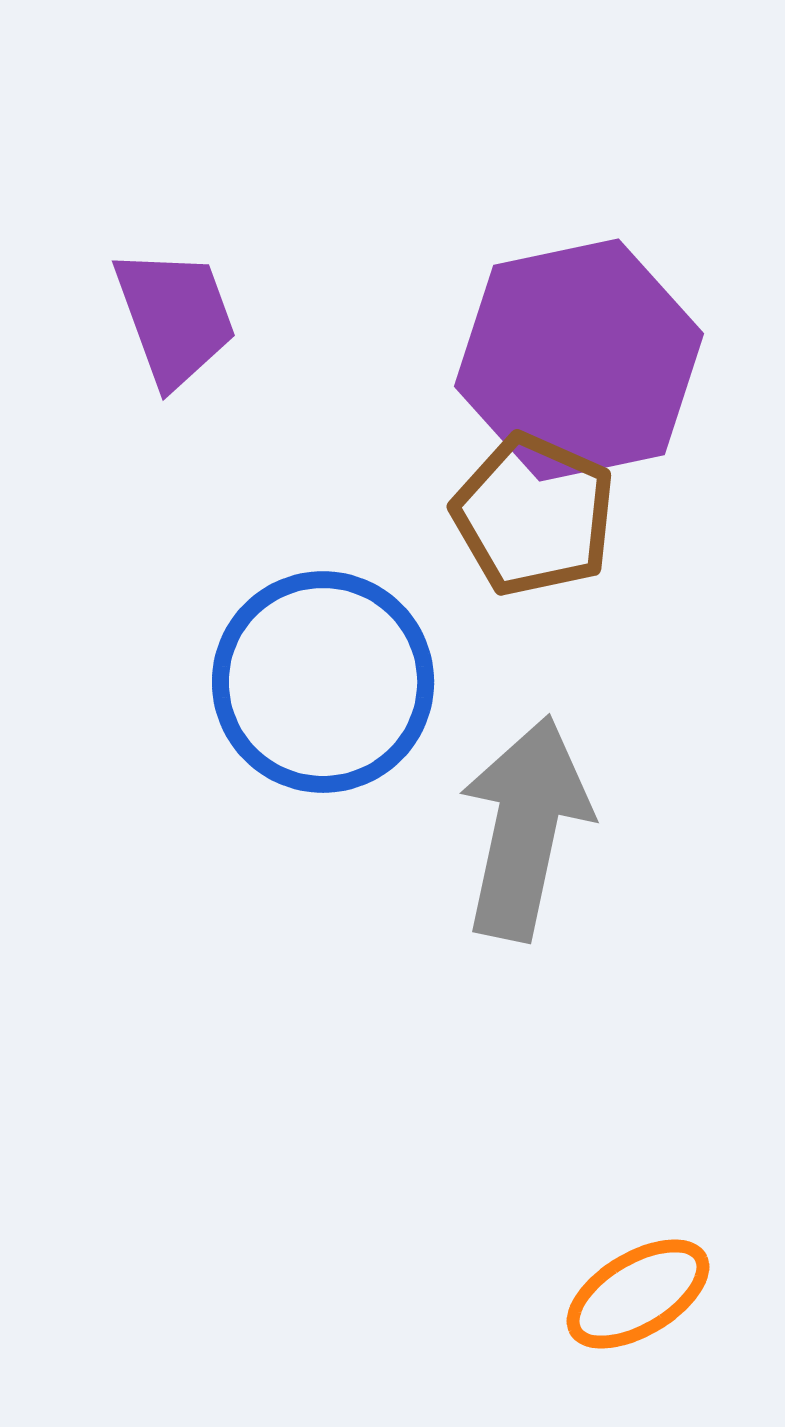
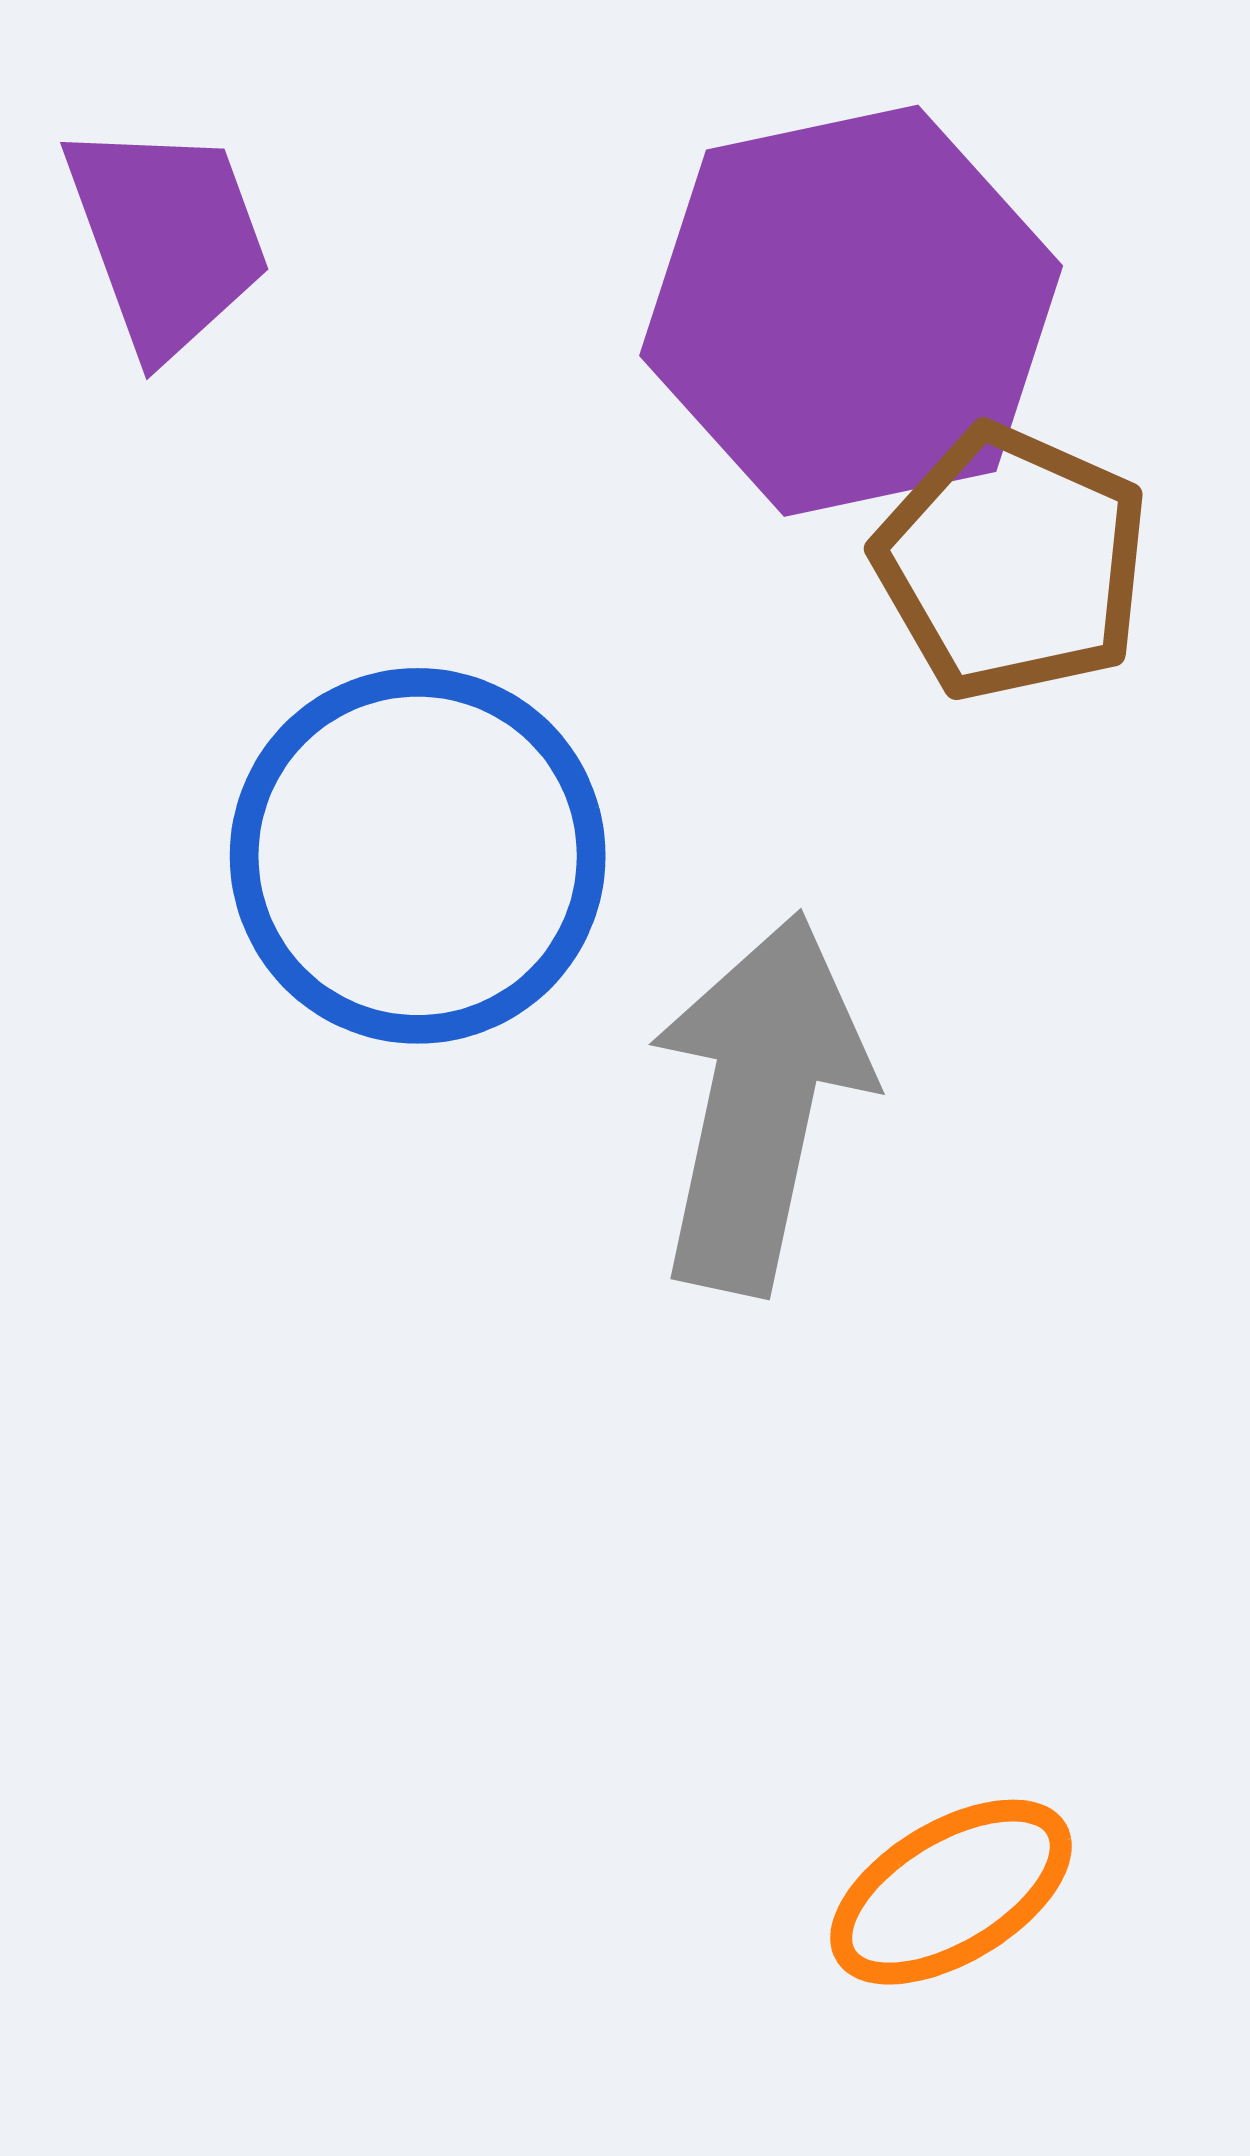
brown pentagon: (534, 515) -> (1012, 563), moved

